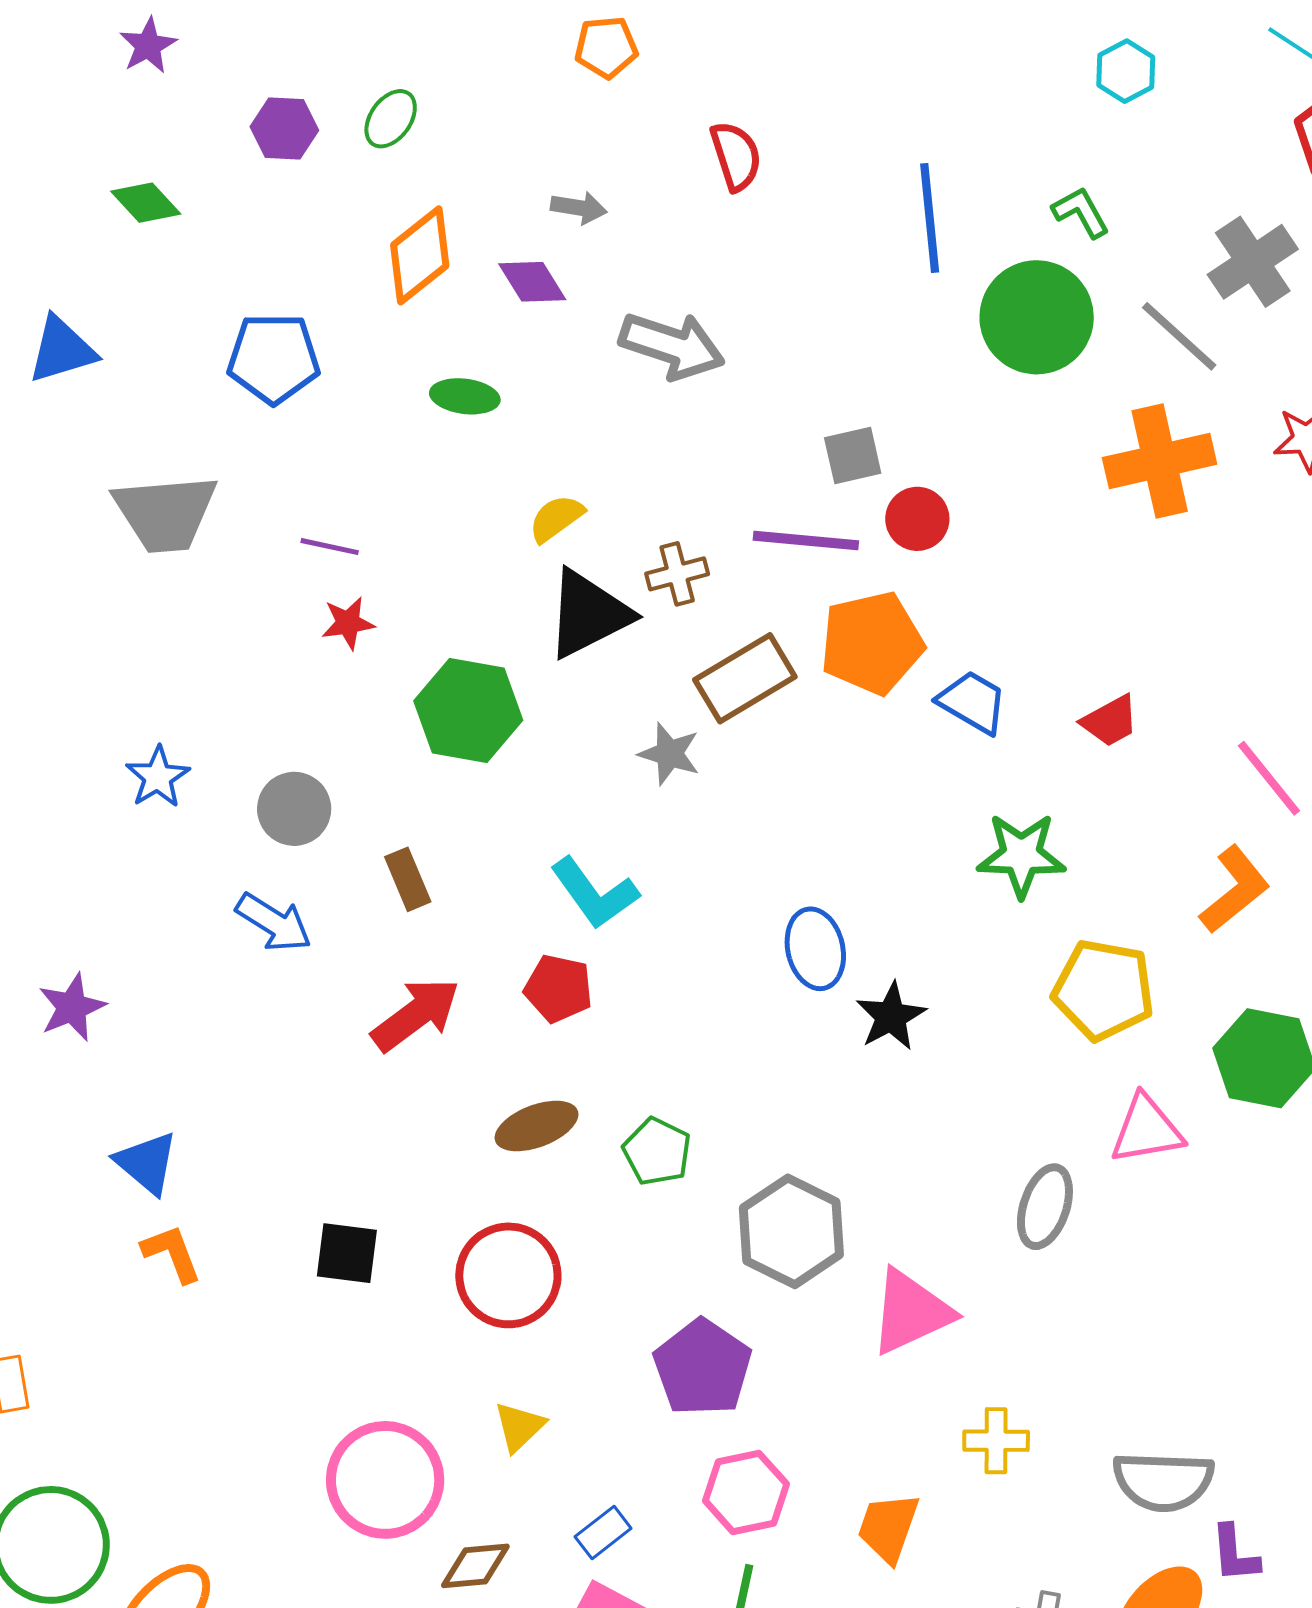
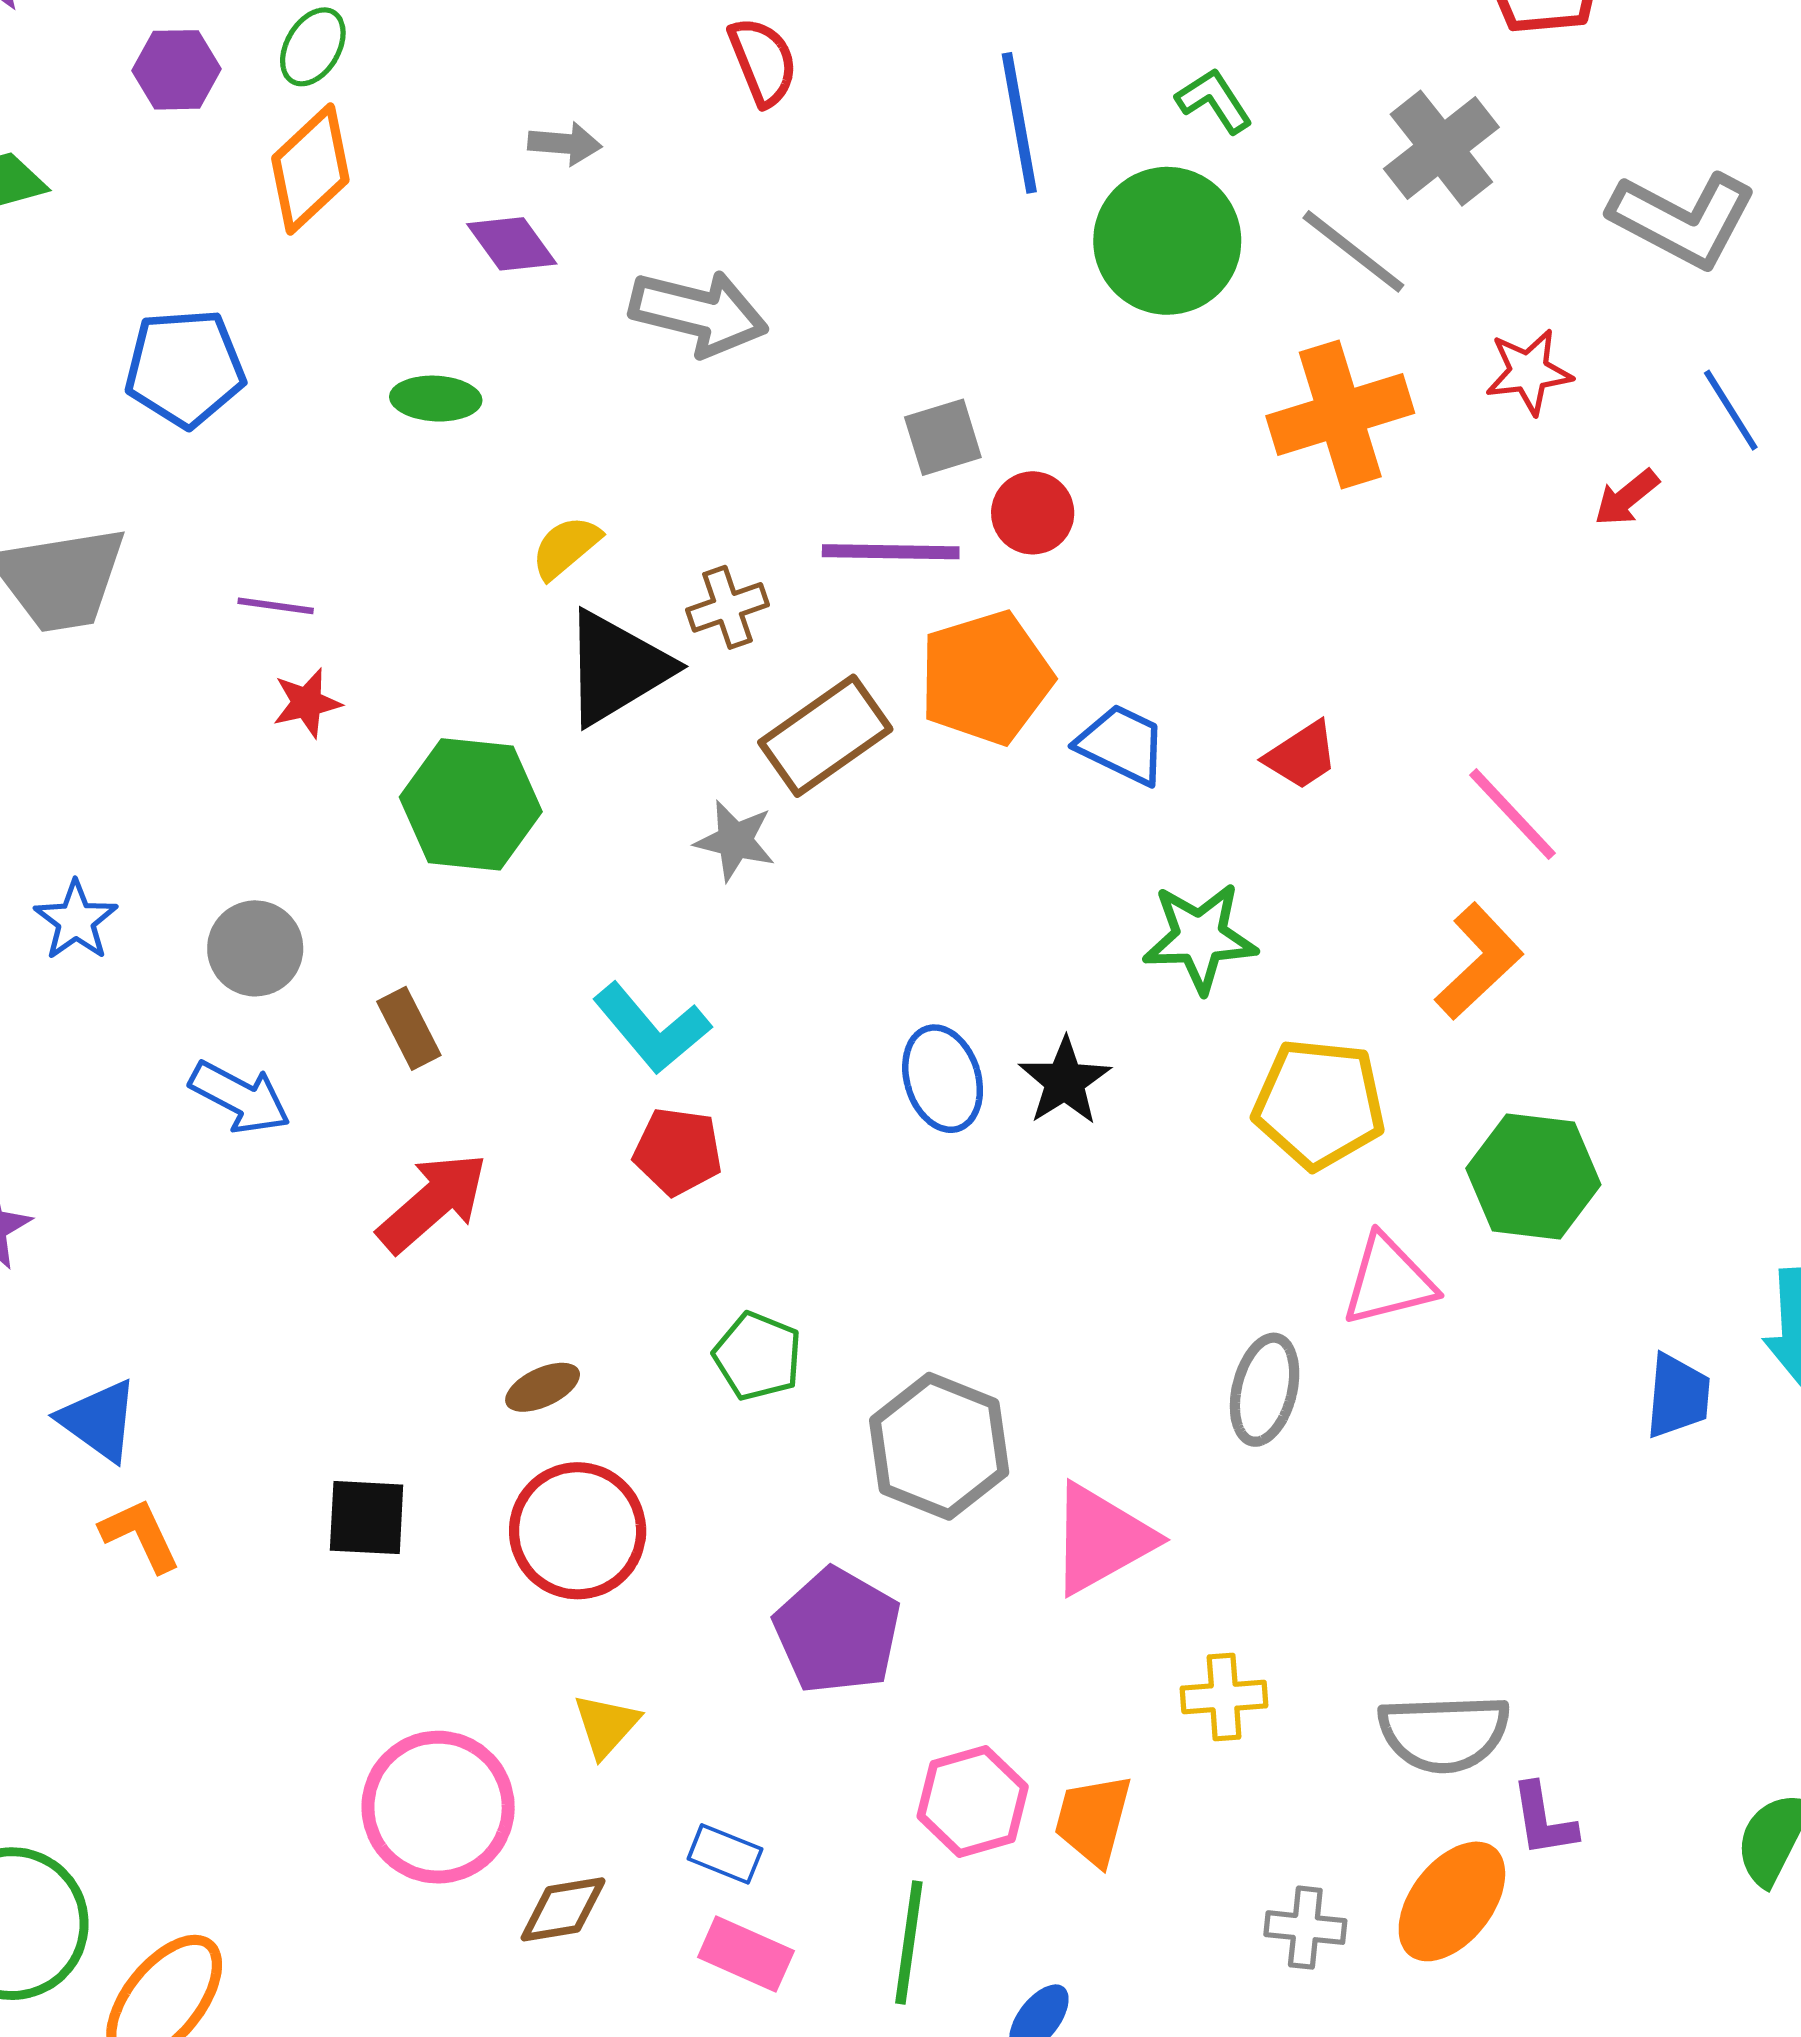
orange diamond: (420, 255) -> (310, 169), moved
red pentagon: (558, 988) -> (678, 1151), moved
black star: (891, 1016) -> (1065, 1081), moved
brown ellipse: (537, 1126) -> (543, 1387), moved, size x0.7
pink hexagon: (746, 1492) -> (973, 1801), moved
blue rectangle: (603, 1532) -> (725, 1854), turned 64

